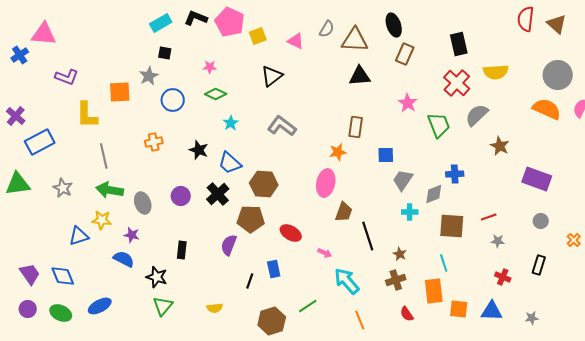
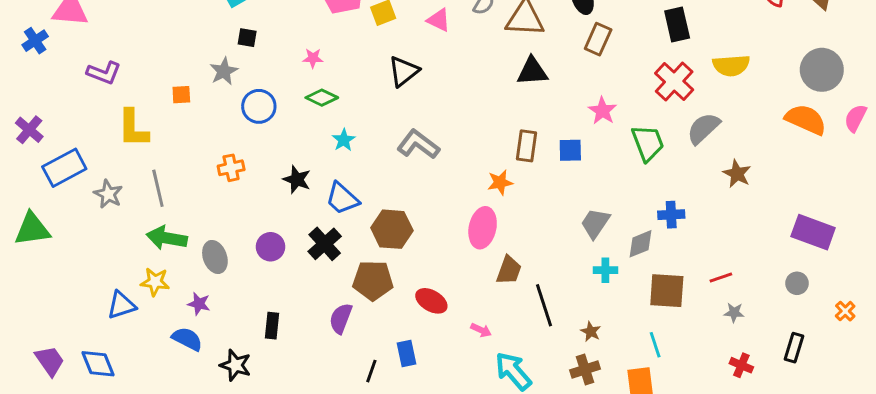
orange square: (120, 92) -> (181, 95), size x0.6
blue square: (386, 155) -> (570, 150), moved
purple rectangle: (537, 179) -> (813, 232), moved
gray star: (63, 188) -> (108, 194), moved

